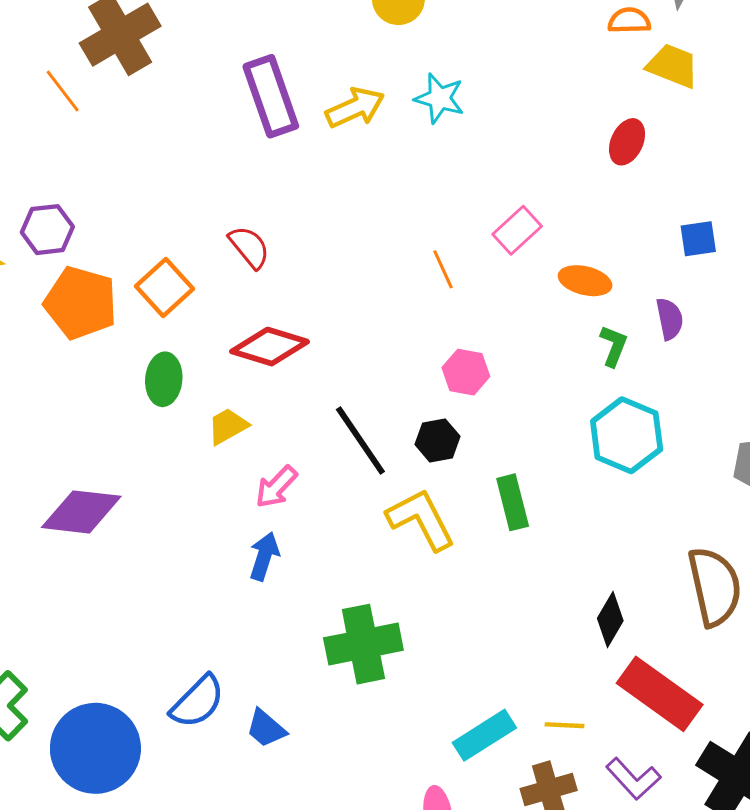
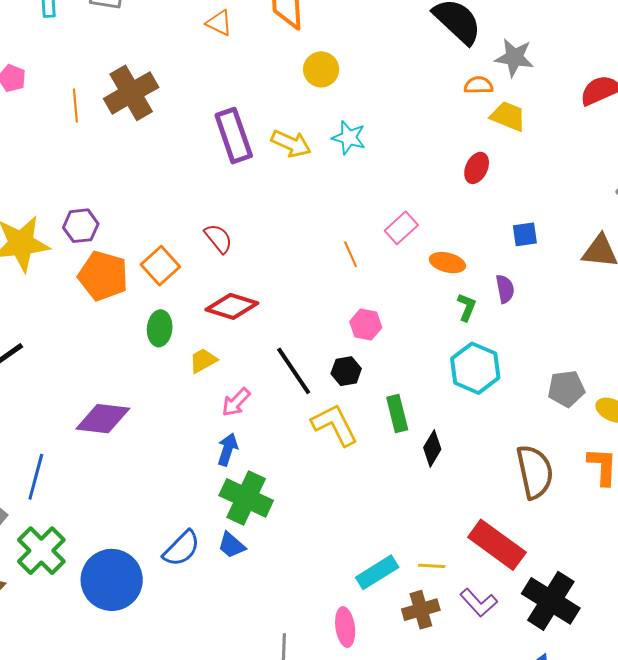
orange line: (63, 91) -> (75, 105), moved, turned 32
yellow arrow: (355, 108) -> (291, 144), turned 48
black diamond: (610, 620) -> (432, 448), moved
green cross: (363, 644) -> (246, 498), moved, turned 36
blue trapezoid: (266, 728) -> (232, 545), moved

